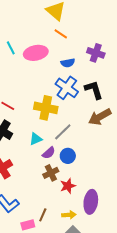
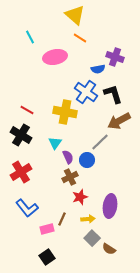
cyan line: (11, 48) -> (30, 37), moved
blue semicircle: (68, 63) -> (98, 69), moved
gray line: (63, 132) -> (100, 142), moved
cyan triangle: (36, 139) -> (55, 143), turned -32
purple semicircle: (49, 153) -> (68, 157), turned -72
red star: (68, 186) -> (80, 197), moved

